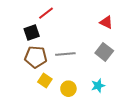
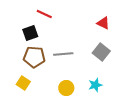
red line: (46, 13) -> (44, 14), turned 63
yellow square: (45, 80) -> (23, 83), moved

